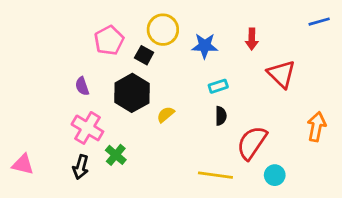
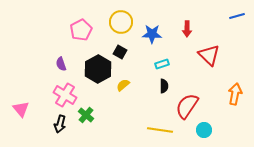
black square: (144, 55) -> (120, 52), moved
pink triangle: (23, 164) -> (21, 109), moved, turned 36

